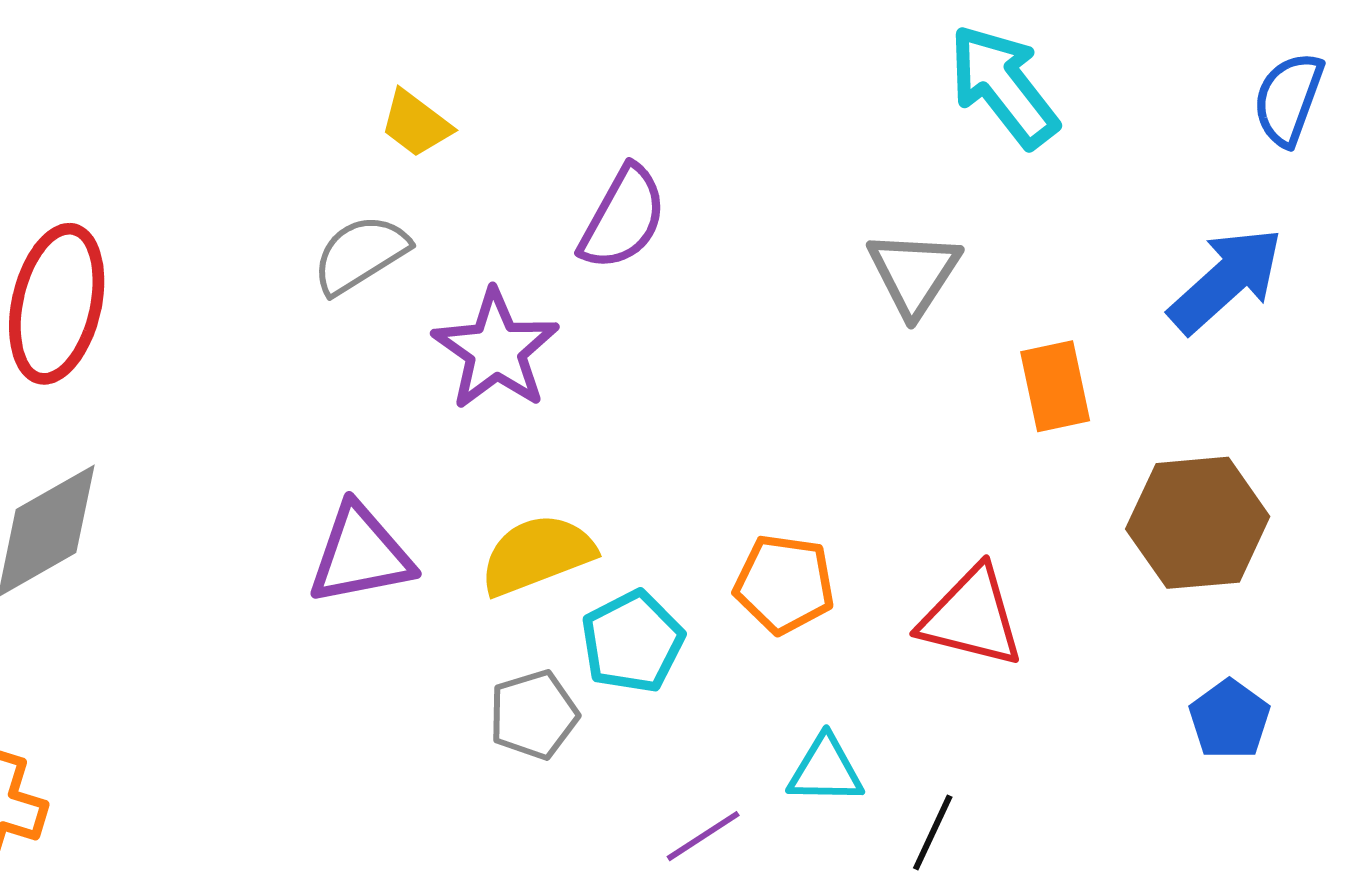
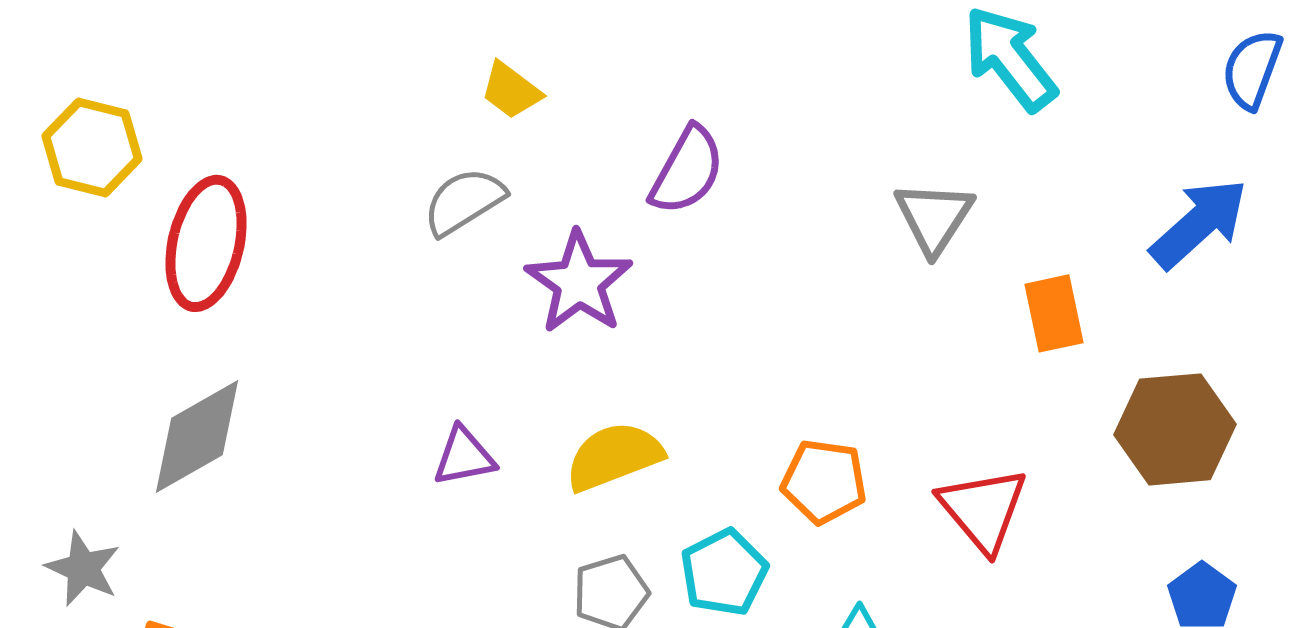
purple triangle: (360, 555) -> (464, 456), size x0.7
red triangle: (972, 617) -> (983, 509), turned 36
cyan pentagon: (632, 642) -> (724, 572), moved

